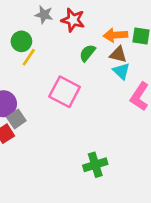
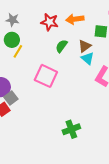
gray star: (44, 15) -> (13, 20), moved
orange arrow: (115, 35) -> (75, 19), moved
brown triangle: (118, 54) -> (85, 46), turned -48

